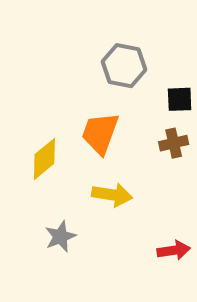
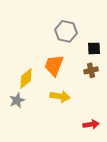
gray star: (60, 236) -> (17, 100), moved

